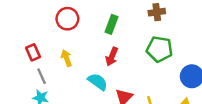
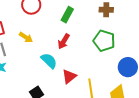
yellow arrow: (66, 58) -> (26, 37), turned 136

